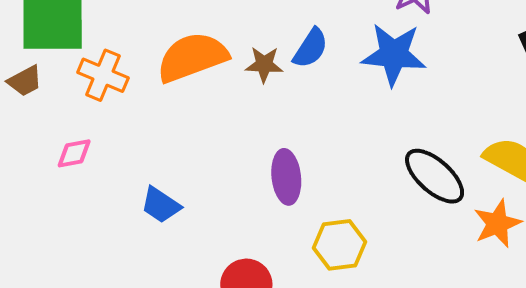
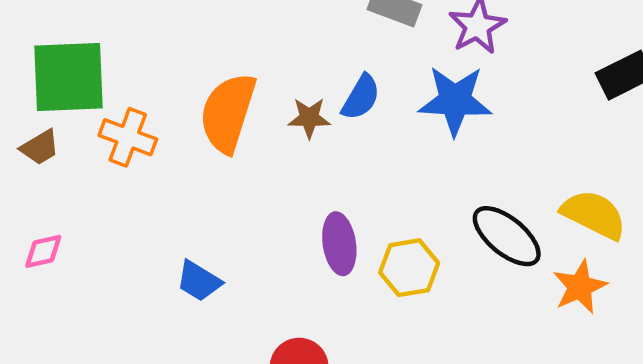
orange semicircle: (192, 57) -> (228, 113), turned -50
pink diamond: (74, 153) -> (43, 251), moved
yellow hexagon: (339, 245) -> (409, 268), moved

